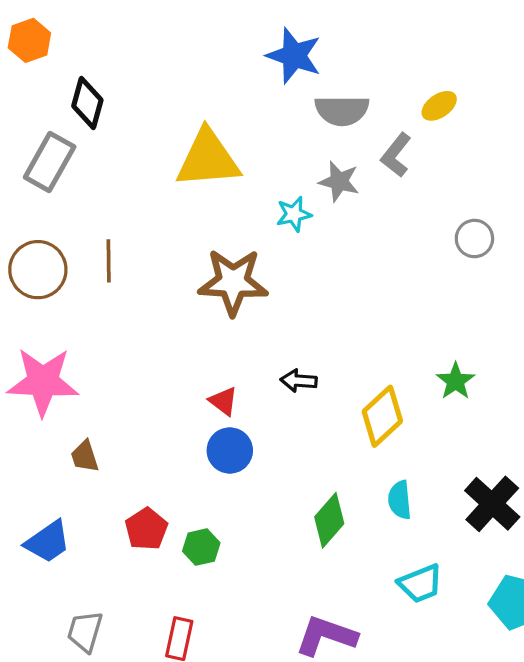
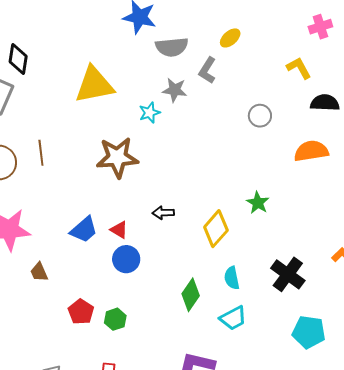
blue trapezoid: (48, 542) -> (84, 230), moved
cyan trapezoid: (420, 584) -> (233, 318), moved

